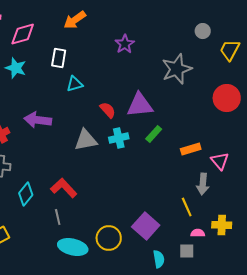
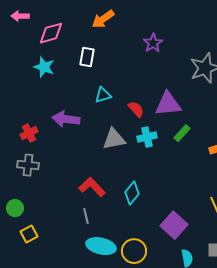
cyan triangle: (75, 84) -> (103, 95), moved
cyan diamond: (26, 194) -> (132, 193), moved
yellow circle: (109, 238) -> (134, 251), moved

